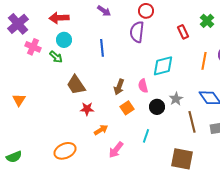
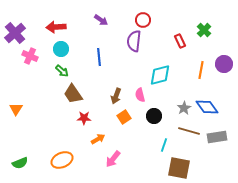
green arrow: (56, 57) -> (62, 71), moved
gray star: (176, 99) -> (184, 108), moved
brown line: (192, 122) -> (189, 131), turned -60
cyan line: (146, 136) -> (164, 145), moved
green semicircle: (14, 157) -> (20, 163), moved

